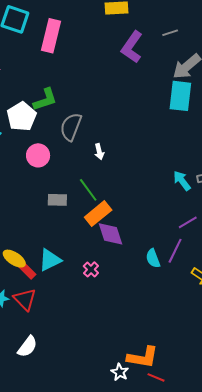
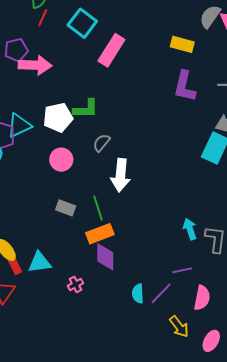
purple L-shape: (132, 47) -> (185, 86), turned -40
gray semicircle: (71, 127) -> (101, 143), size x0.7
white arrow: (99, 152) -> (121, 175), size x2.0

